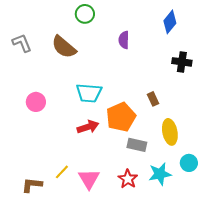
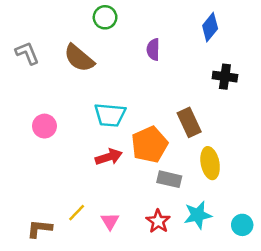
brown rectangle: (153, 99) -> (189, 122), size x1.6
cyan circle: (189, 163) -> (242, 225), moved
pink triangle: (89, 179) -> (110, 221), size x0.7

